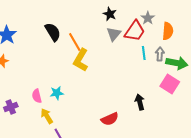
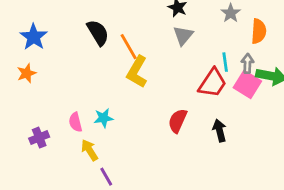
red trapezoid: (135, 31) -> (213, 83), moved
pink square: (170, 84) -> (247, 84), moved
red semicircle: (110, 119) -> (178, 121), moved, turned 138

